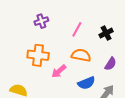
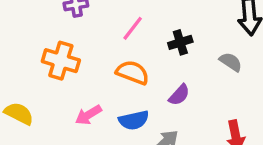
pink arrow: (59, 71) -> (88, 115), moved

